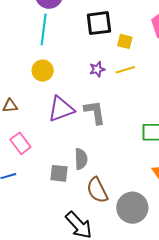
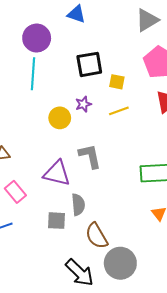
purple star: (97, 69) -> (83, 104), moved
yellow circle: (43, 71) -> (60, 118), moved
purple triangle: (61, 109) -> (57, 173), moved, turned 36
gray circle: (132, 208) -> (120, 263), moved

